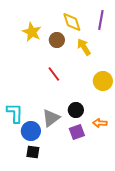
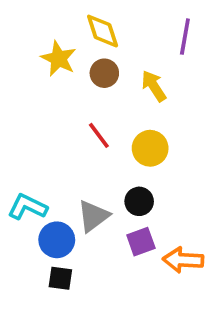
yellow diamond: (72, 22) -> (103, 31), moved
yellow circle: (103, 81) -> (150, 148), moved
cyan L-shape: (15, 113) -> (27, 207), turned -65
orange arrow: (100, 123) -> (183, 260), moved, size x1.5

